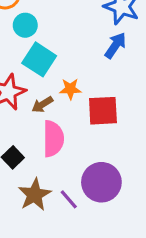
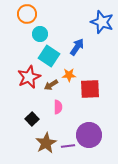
blue arrow: (115, 45) -> (77, 47), moved
pink semicircle: (53, 139) -> (58, 107), size x0.6
purple line: (69, 199) -> (68, 146), turned -56

